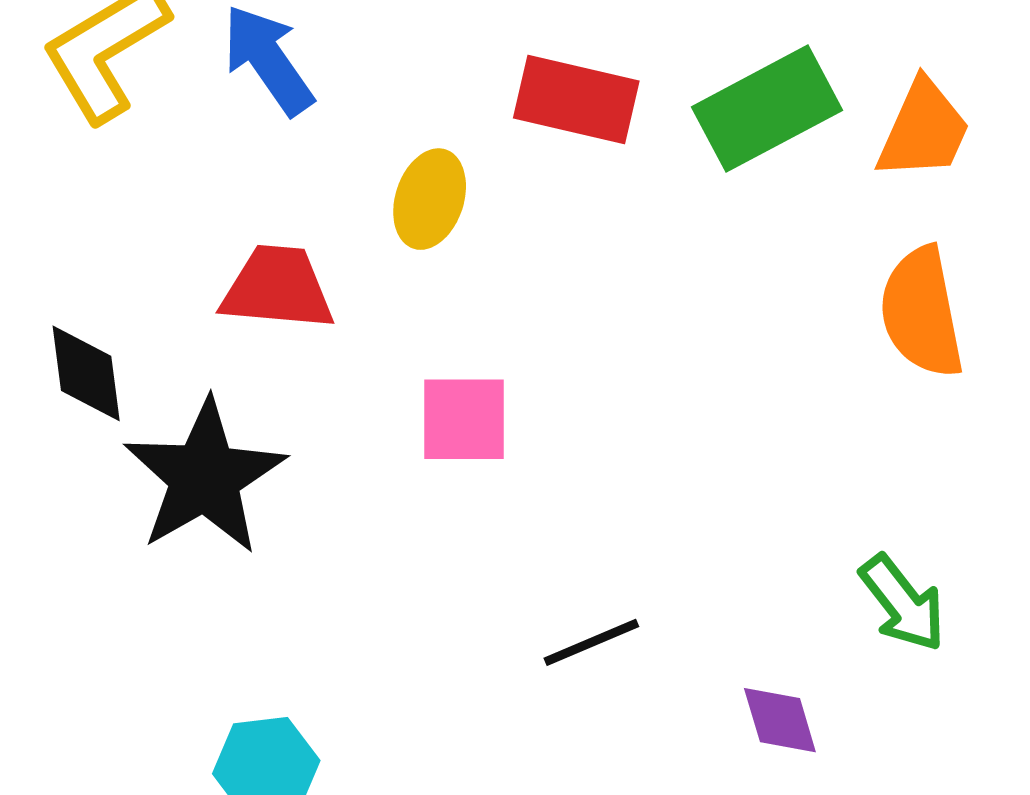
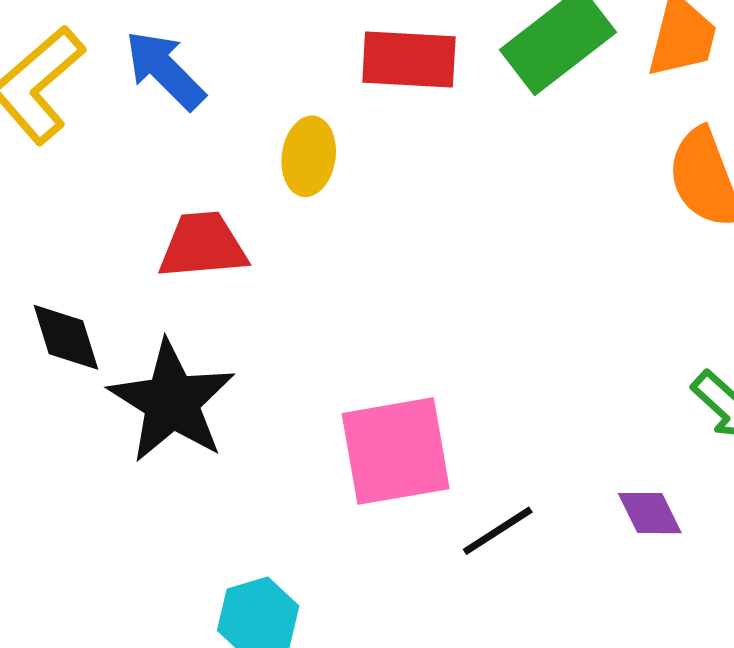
pink square: (464, 419) -> (396, 451), moved, size x1.5
black line: (591, 642) -> (498, 531), moved

